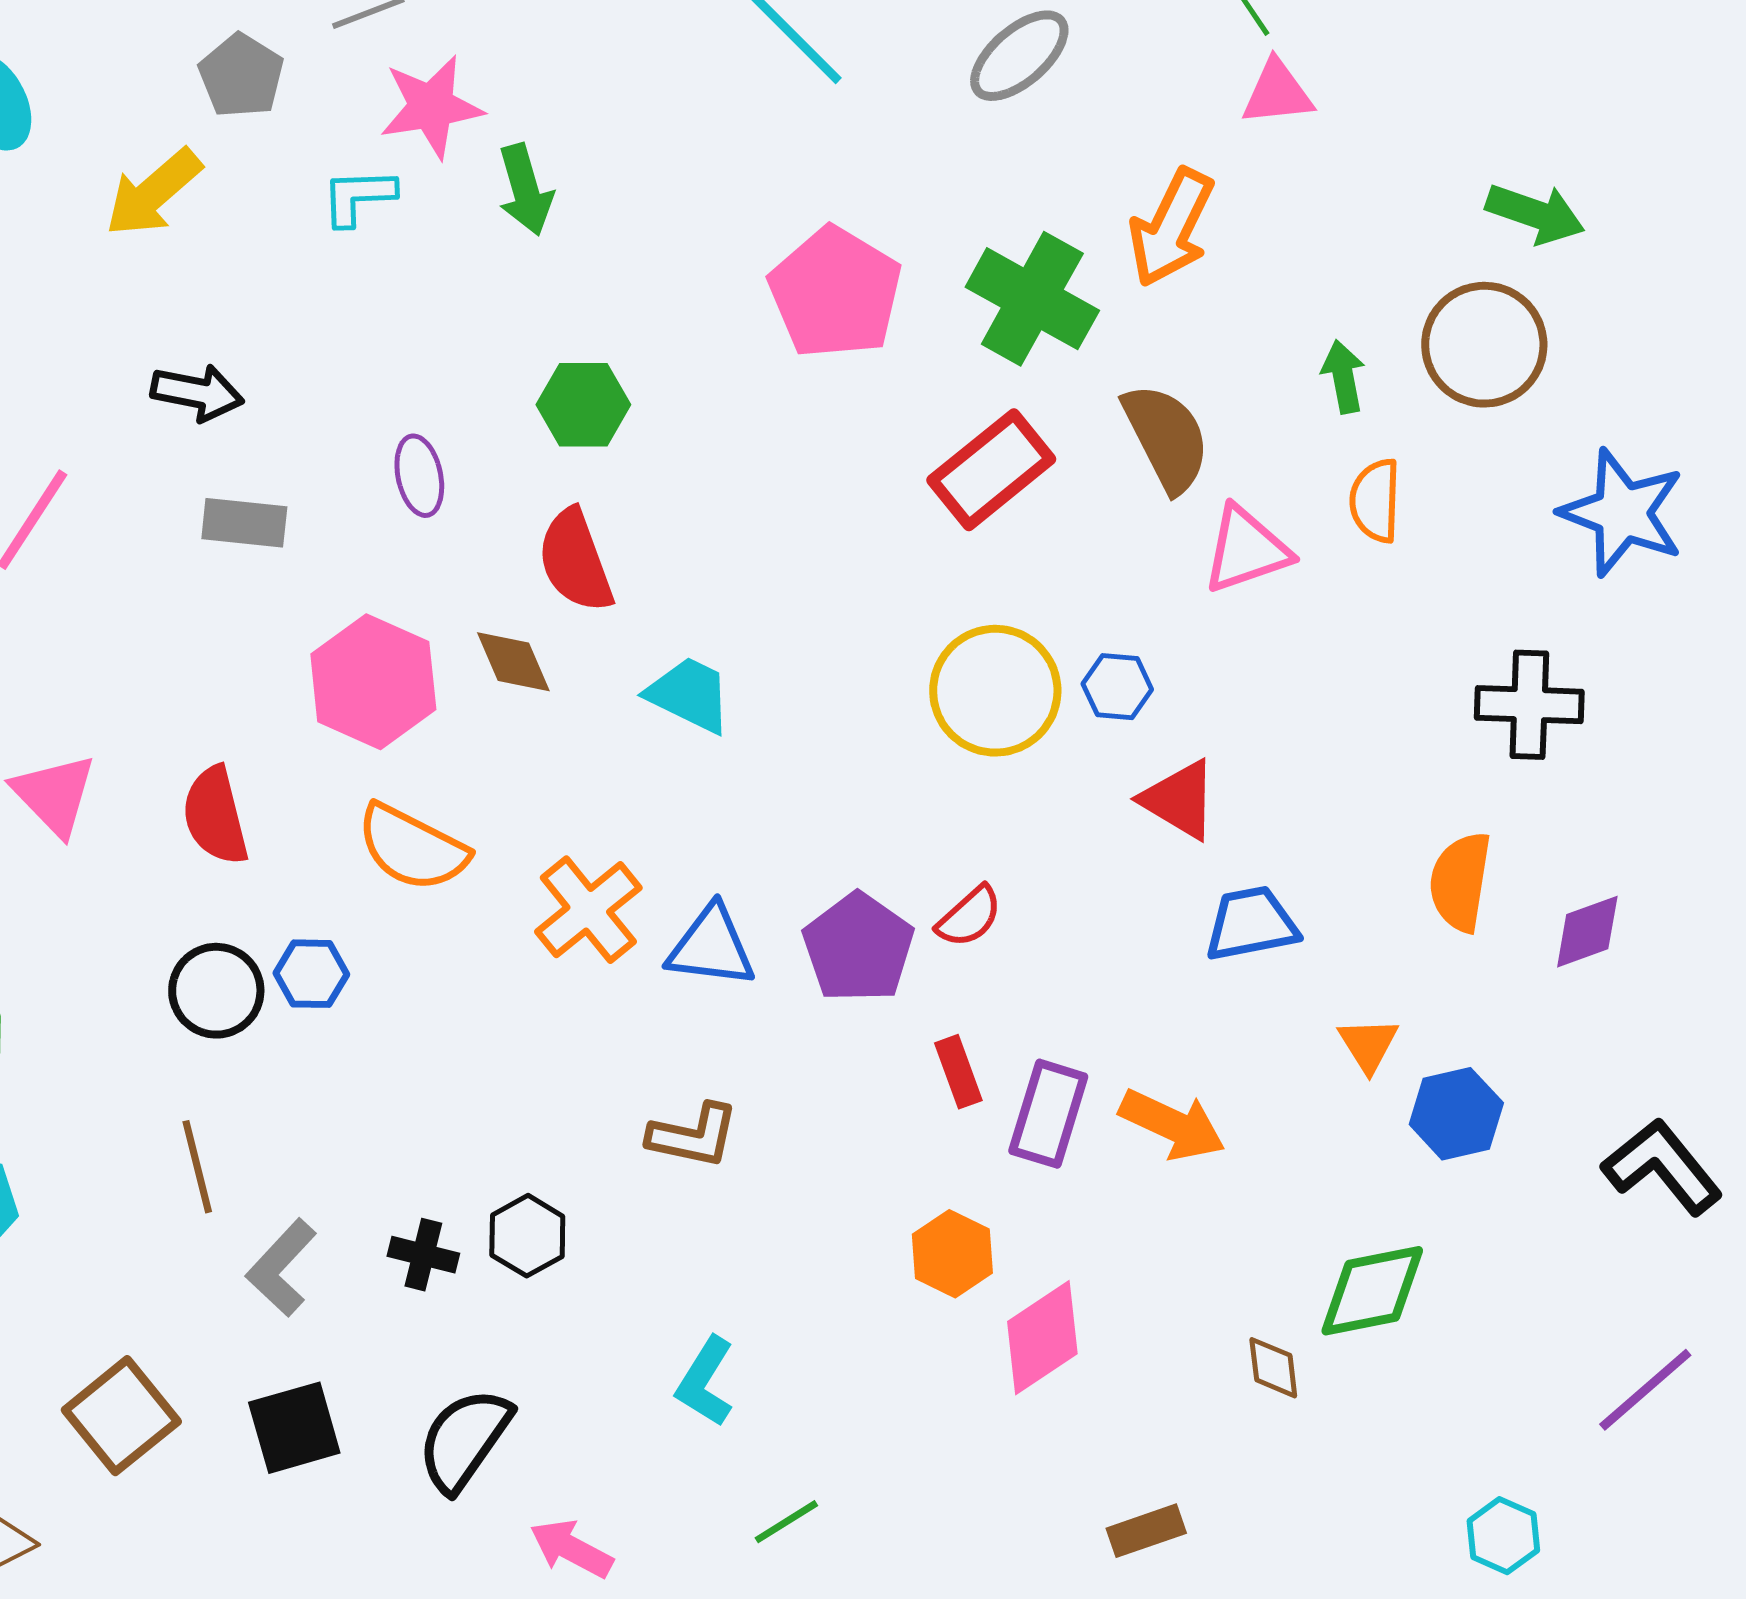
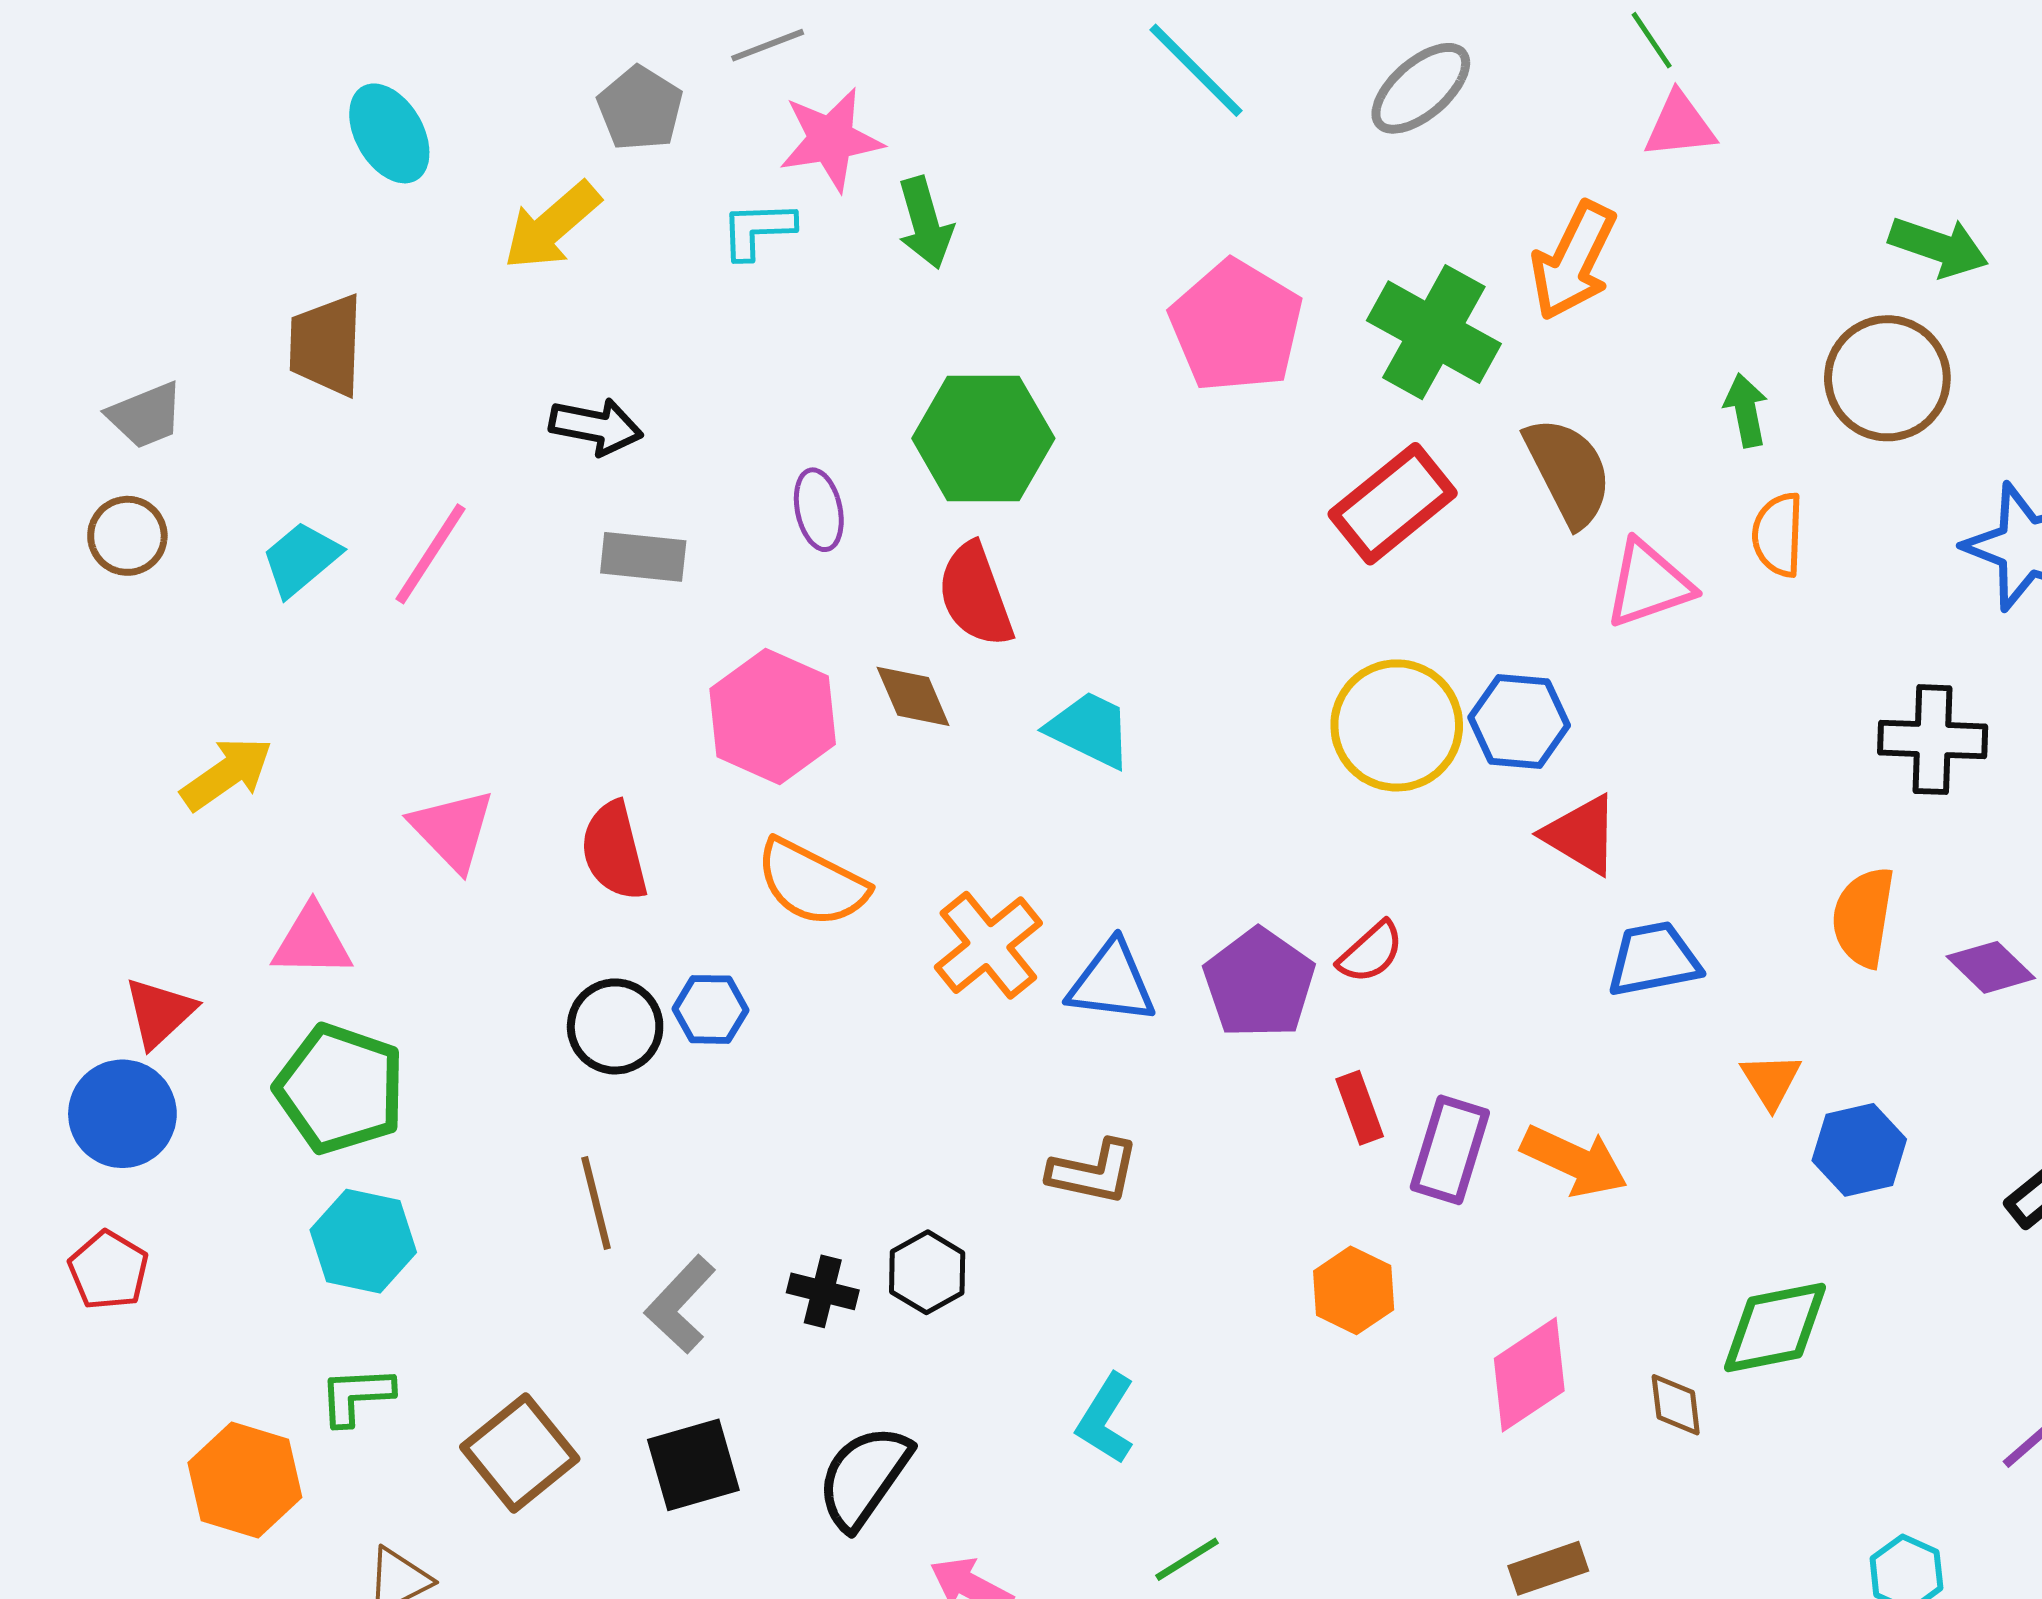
green hexagon: (583, 405) -> (983, 438), size x1.5
blue hexagon: (1117, 687) -> (1519, 721), size x1.4
purple diamond: (1587, 932) -> (1991, 967), turned 64
pink diamond: (1042, 1338) -> (1529, 1375), moved

